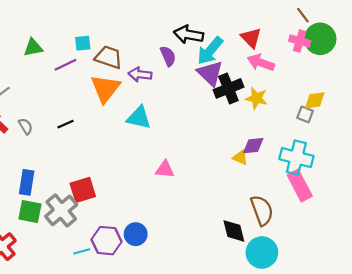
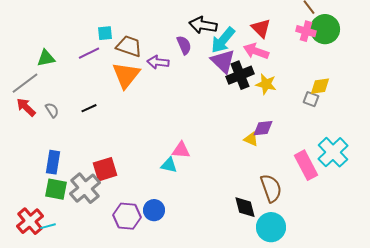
green triangle: (33, 47) -> (46, 58), moved
pink arrow: (261, 63) -> (256, 51), moved
cyan triangle: (139, 118) -> (169, 165), moved, size x0.7
cyan cross: (296, 158) -> (333, 152), moved, turned 32
cyan line: (82, 251) -> (48, 226), moved

